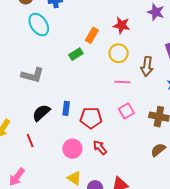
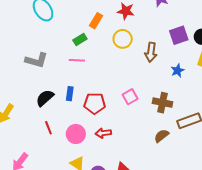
pink line: (122, 82) -> (77, 60), moved
red line: (30, 140) -> (48, 128), moved
red arrow: (100, 148) -> (103, 133), turned -56

